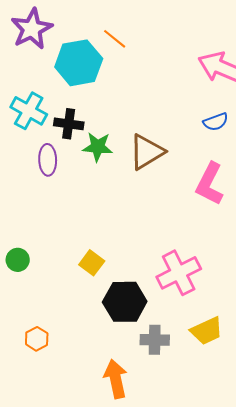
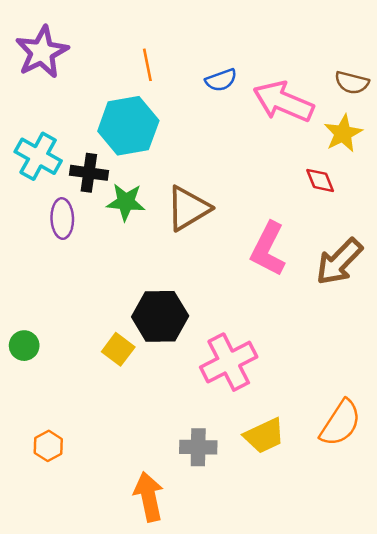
orange line: (115, 39) -> (147, 65), turned 40
cyan hexagon: (79, 63) -> (128, 126), moved
blue semicircle: (216, 122) -> (221, 80), moved
black hexagon: (125, 302) -> (160, 316), moved

